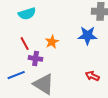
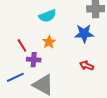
cyan semicircle: (27, 14) -> (47, 16), moved
red arrow: (92, 76) -> (87, 66), moved

